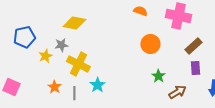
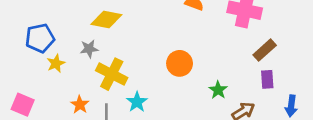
orange circle: (150, 44) -> (180, 63), moved
yellow star: (45, 56) -> (56, 63), moved

